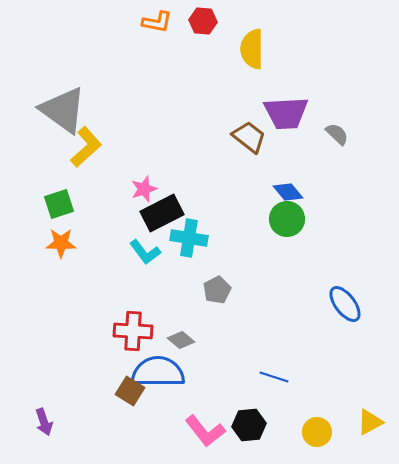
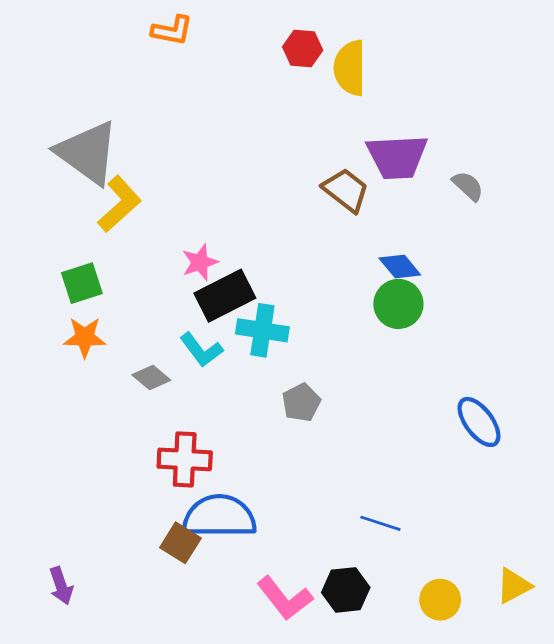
red hexagon: (203, 21) -> (303, 48), moved
orange L-shape: (157, 22) -> (172, 30), moved
gray diamond: (181, 340) -> (151, 378), moved

